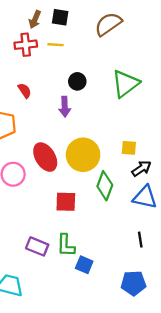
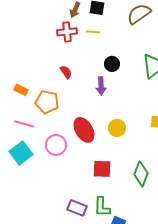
yellow circle: (83, 155) -> (117, 128), size x0.6
green diamond: (105, 186) -> (141, 174), moved

